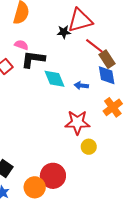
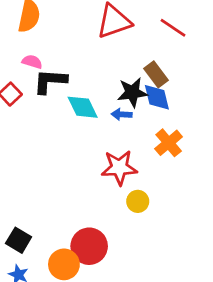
black star: (64, 32) -> (132, 92), moved, size x1.5
red line: (94, 46) -> (173, 28), moved

